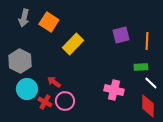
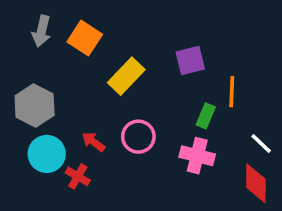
purple square: (121, 35) -> (190, 61), moved
orange line: (147, 41) -> (232, 92), moved
green rectangle: (141, 67) -> (206, 116), moved, turned -64
pink circle: (65, 101) -> (138, 137), moved

